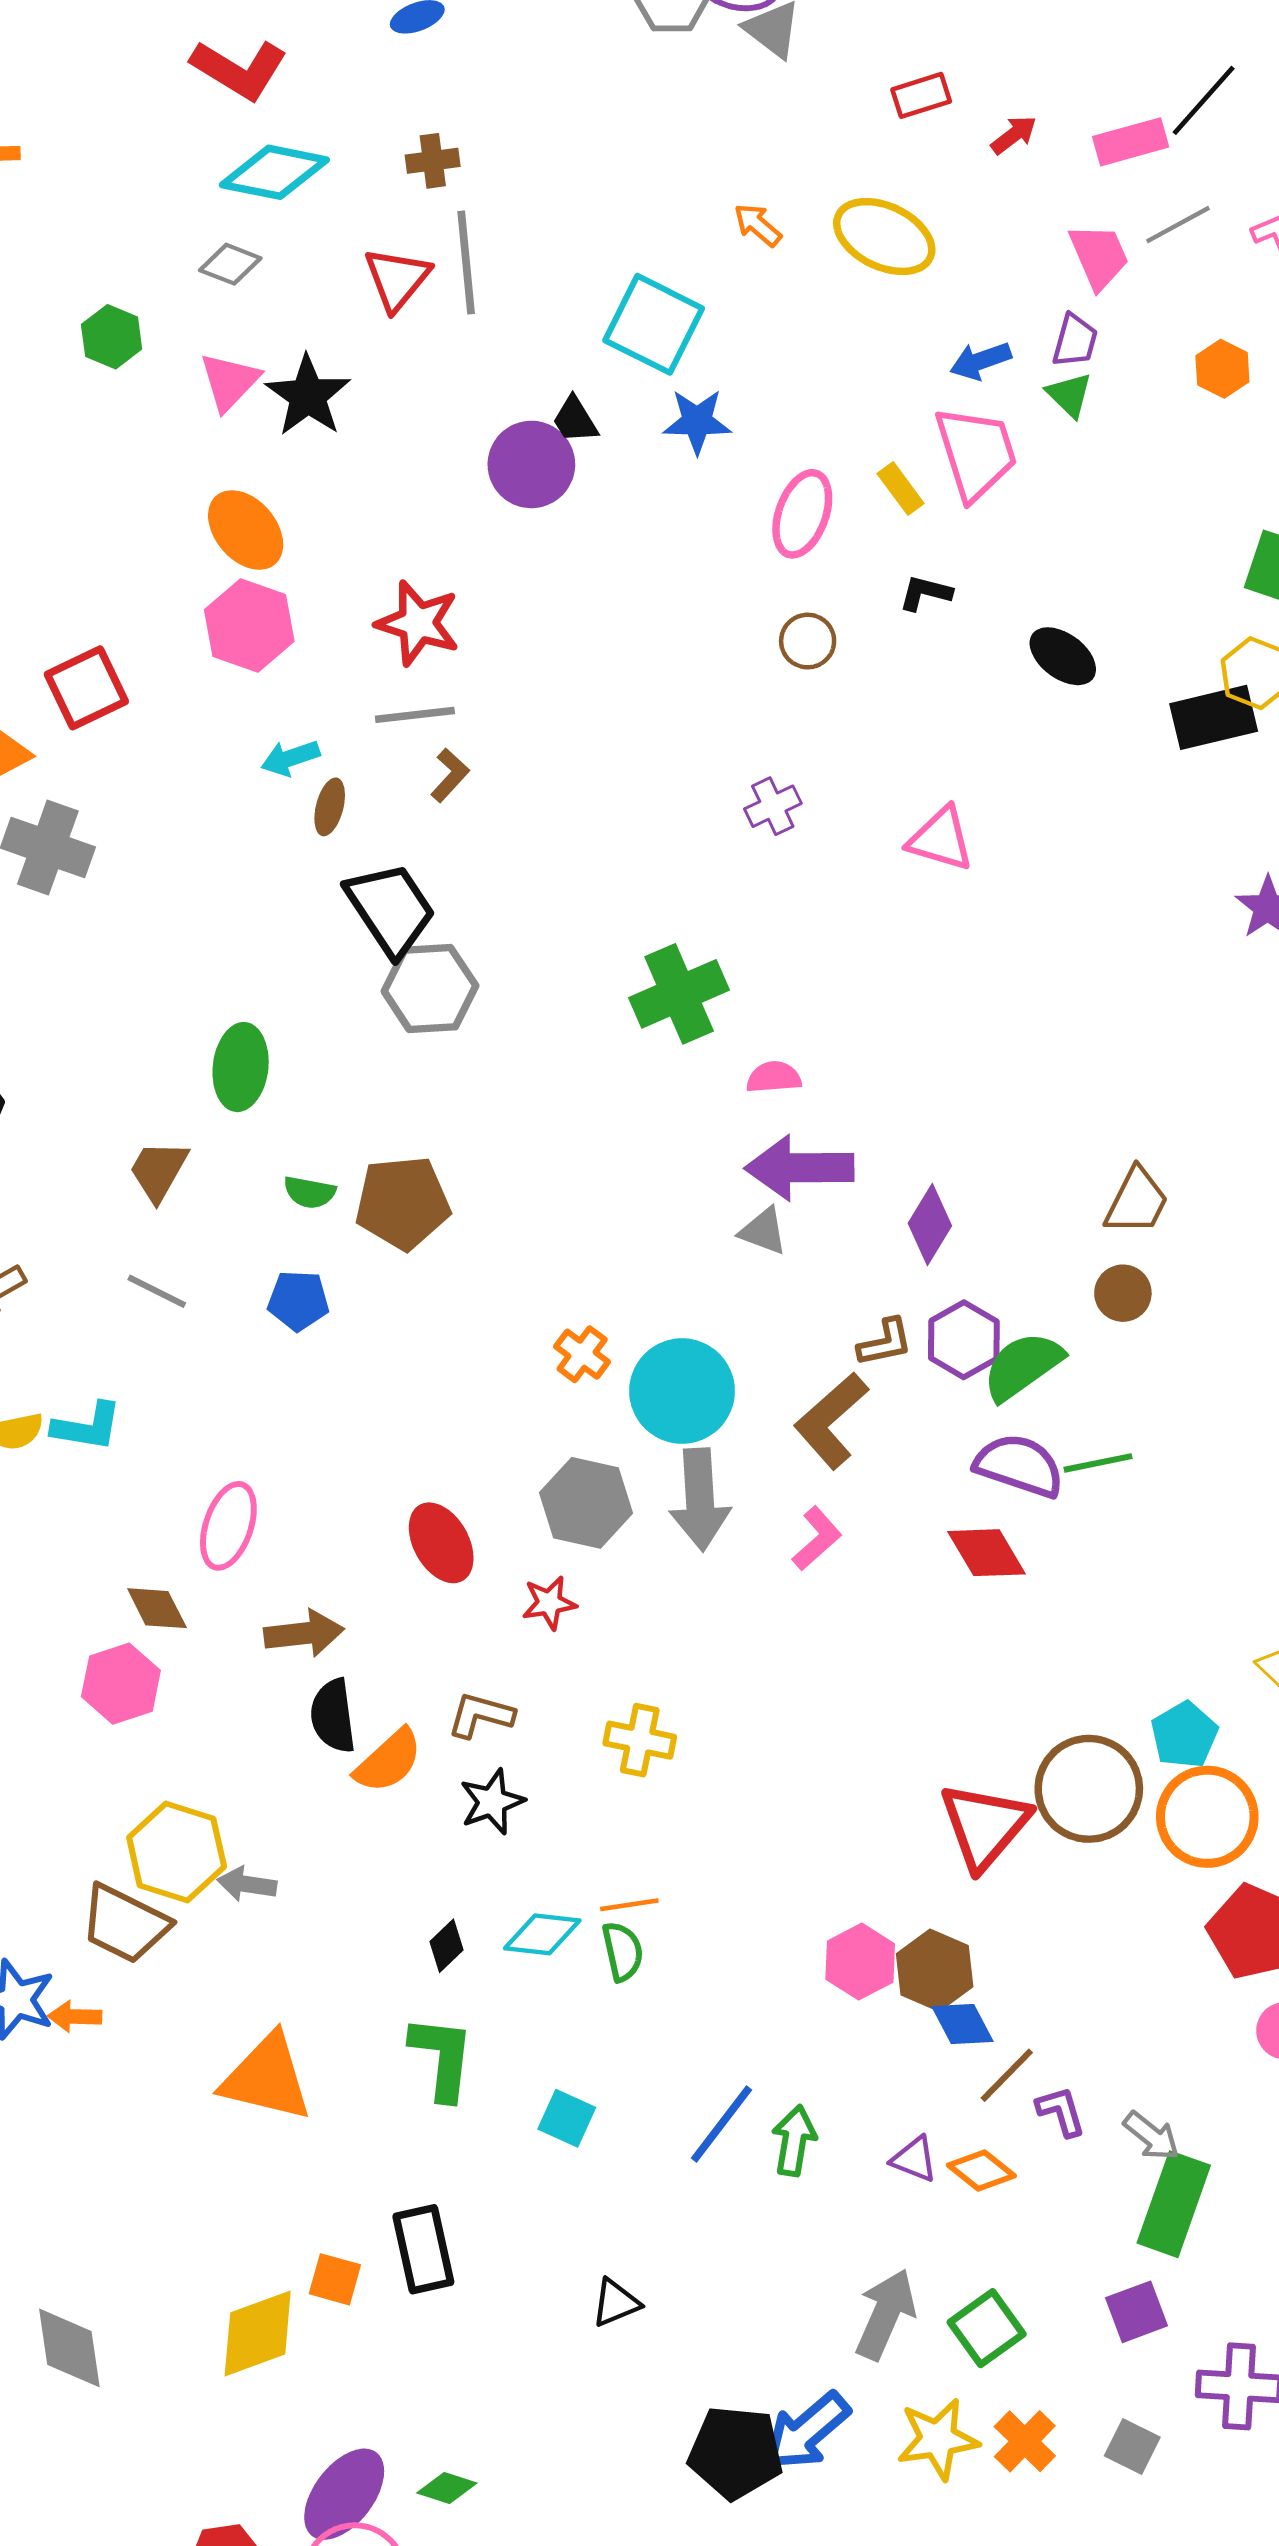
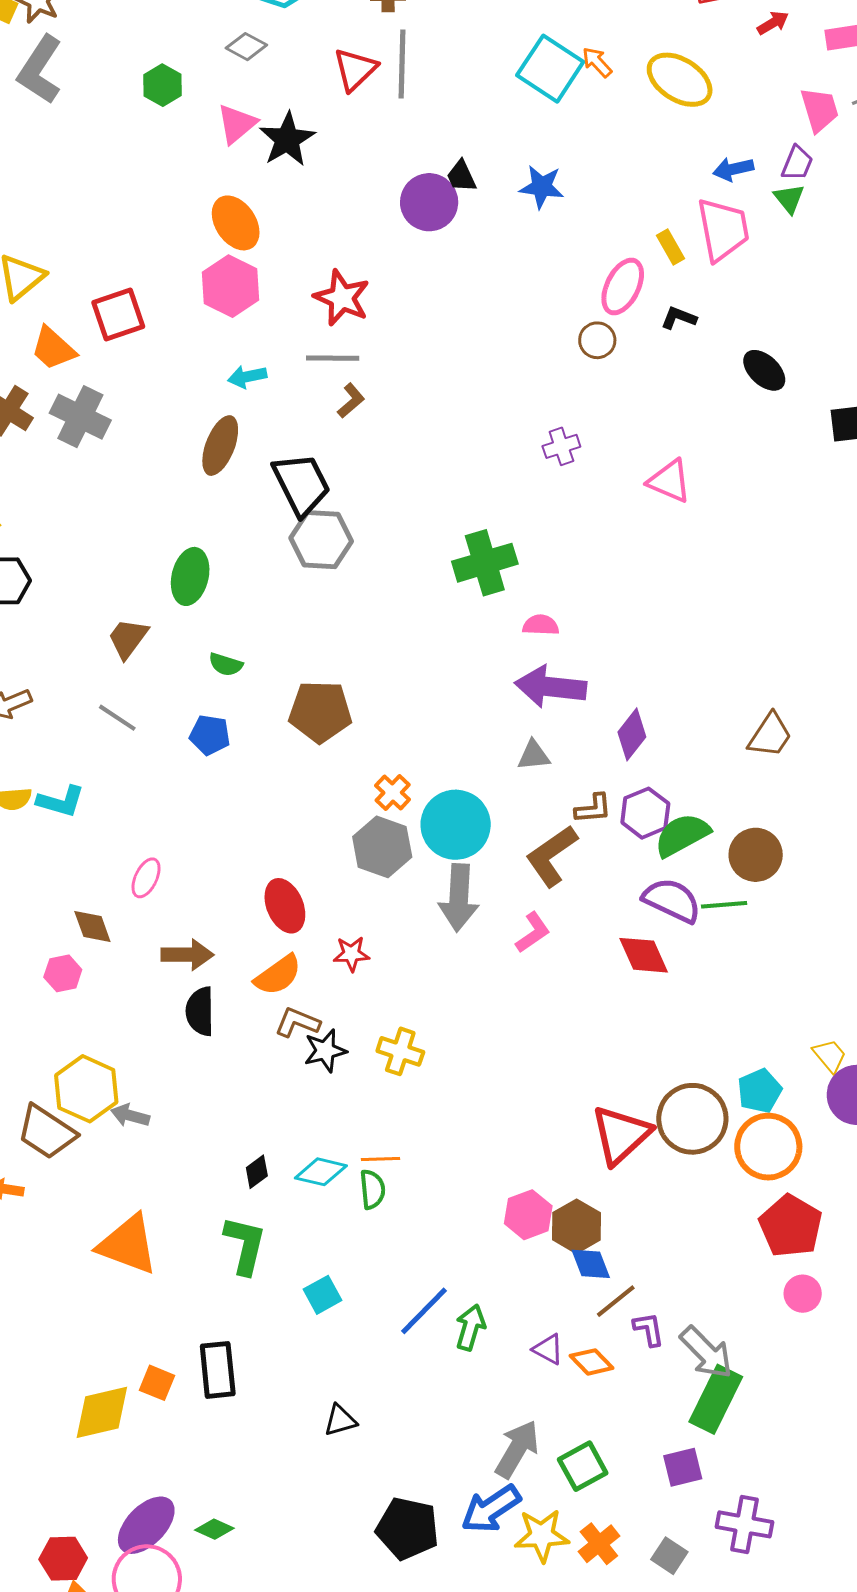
cyan square: (654, 324) -> (550, 69), moved
pink ellipse: (802, 514) -> (623, 286), moved
brown ellipse: (330, 807) -> (220, 446), moved, size x1.6
brown pentagon: (403, 1203) -> (320, 712), moved
gray triangle: (763, 1231) -> (534, 755), moved, turned -33
brown circle: (1123, 1293) -> (756, 855), moved, size x1.4
gray hexagon: (586, 1503) -> (382, 847), moved
pink ellipse: (228, 1526) -> (146, 878), size x0.7
pink hexagon: (121, 1684) -> (63, 973), size x0.7
orange semicircle: (388, 1761) -> (278, 975), moved
black star: (492, 1802) -> (325, 1051), moved
cyan square: (567, 2118) -> (322, 1295), turned 30
gray arrow: (1151, 2136) -> (706, 1352), size x1.5
blue arrow: (807, 2431) -> (491, 1509), moved

